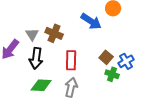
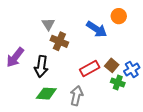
gray triangle: (32, 34) -> (48, 24), moved
red rectangle: (71, 60) -> (90, 68), moved, turned 60

